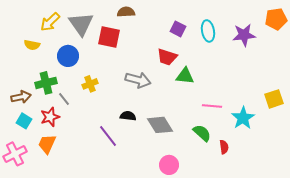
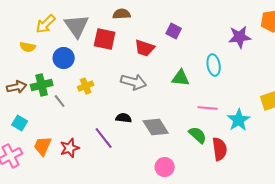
cyan ellipse: (208, 31) -> (214, 65), moved
red trapezoid: (167, 57) -> (145, 48), moved
brown arrow: (21, 97) -> (17, 87), moved
red star: (50, 117) -> (70, 148), moved
red semicircle: (224, 147) -> (220, 149), size x1.6

